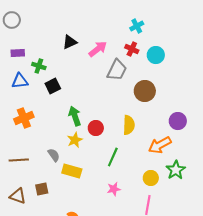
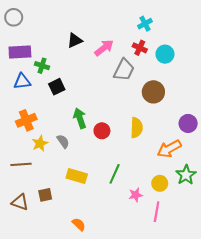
purple rectangle: (18, 53) -> (20, 52), size x1.5
yellow star: (75, 140) -> (40, 143), moved
gray semicircle: (54, 155) -> (63, 141), moved
green line: (113, 157) -> (115, 174), moved
pink star: (114, 189) -> (136, 195), moved

